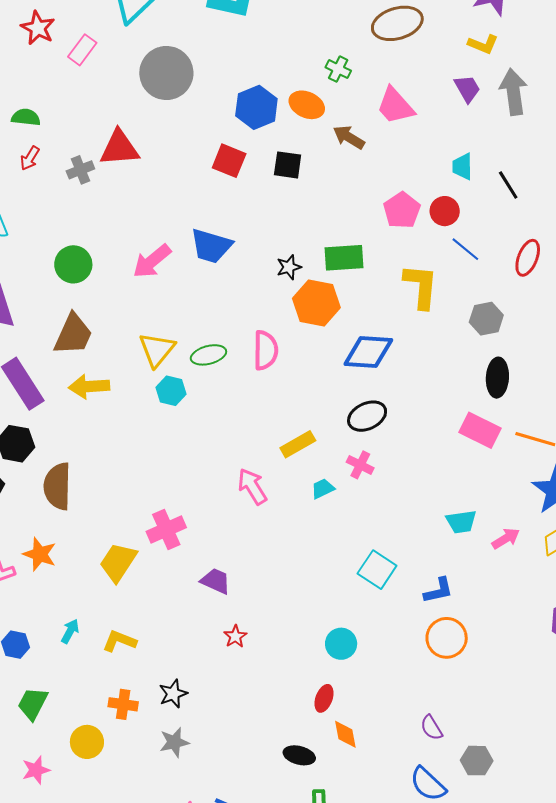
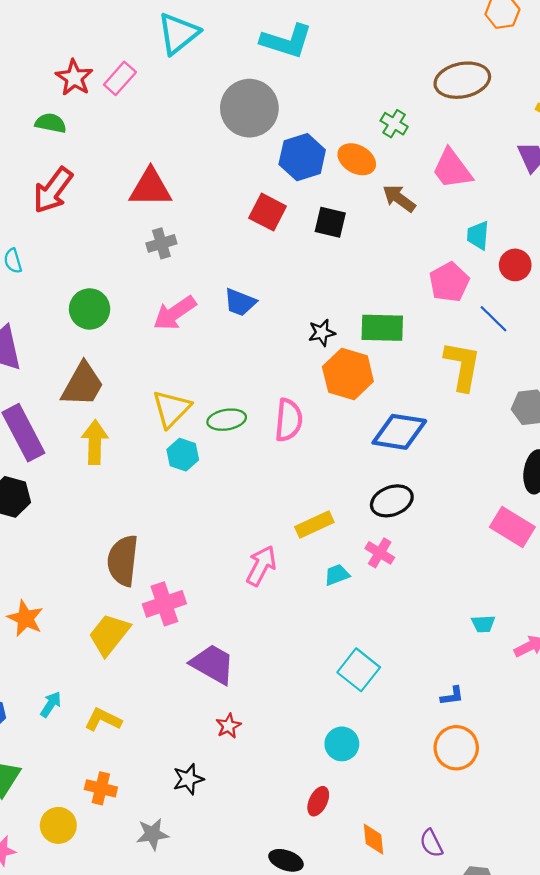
red star: (38, 28) -> (74, 78), moved
gray circle: (166, 73) -> (249, 108), moved
green semicircle: (26, 117) -> (51, 123), moved
red arrow: (30, 158) -> (53, 190), size x1.8
cyan trapezoid: (462, 166) -> (478, 235), moved
gray cross: (80, 170) -> (161, 243), moved
red circle: (445, 211) -> (515, 265), moved
blue trapezoid: (211, 246) -> (240, 302), size x0.7
blue line: (465, 249) -> (493, 319), moved
yellow arrow: (89, 387) -> (95, 442), turned 90
brown semicircle: (57, 486) -> (123, 561), moved
pink arrow: (252, 486) -> (261, 566), turned 54
cyan trapezoid: (461, 522) -> (483, 624), size x0.7
cyan square: (377, 570) -> (359, 670), moved
purple trapezoid: (216, 581) -> (213, 664), size x1.4
blue L-shape: (438, 591) -> (452, 696), size x0.7
black star: (173, 694) -> (188, 779), moved
orange diamond: (345, 734) -> (373, 839), moved

